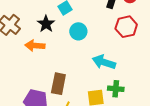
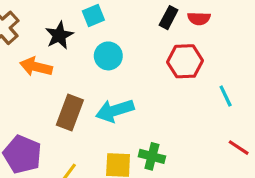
cyan arrow: (104, 62) -> (115, 111), moved, turned -45
brown rectangle: (58, 84) -> (70, 112), moved

